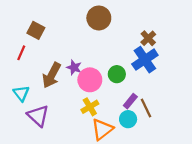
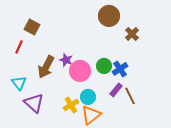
brown circle: (99, 18) -> (109, 16), moved
blue cross: (145, 60) -> (120, 69), moved, size x0.7
yellow cross: (90, 107) -> (71, 105), moved
cyan circle: (128, 119) -> (88, 97), moved

